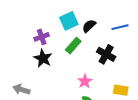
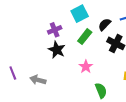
black semicircle: (89, 26) -> (105, 25), moved
pink star: (85, 81) -> (86, 67), moved

